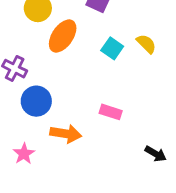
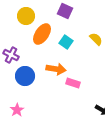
cyan square: (112, 48) -> (66, 42), moved
orange arrow: (66, 134) -> (56, 69), moved

